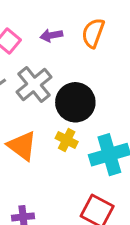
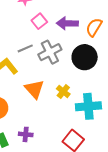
purple arrow: (51, 35) -> (67, 23), size x1.5
black circle: (75, 102) -> (85, 57), moved

